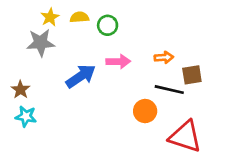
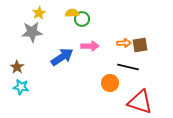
yellow semicircle: (79, 17) -> (72, 13), moved
brown square: (192, 75) -> (140, 45), moved

